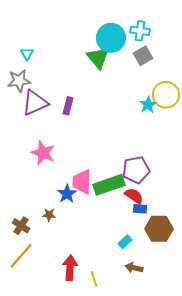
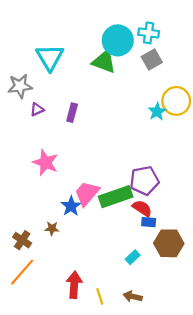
cyan triangle: (27, 54) -> (50, 57), moved, size x2.0
green triangle: (98, 58) -> (104, 62), turned -30
purple triangle: (35, 103) -> (37, 109), size x0.5
pink trapezoid: (82, 182) -> (87, 193), turned 40
brown arrow: (134, 268) -> (133, 296), moved

